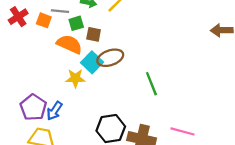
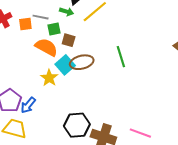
orange square: (44, 20) -> (25, 24), turned -32
yellow star: (75, 78) -> (49, 78), turned 30
green line: (151, 84) -> (121, 57), moved

